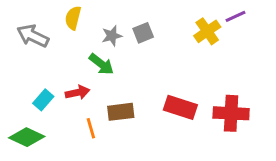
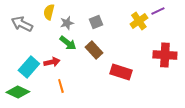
gray star: (112, 36) -> (67, 23), moved
cyan rectangle: (43, 100) -> (29, 67), size x1.5
brown rectangle: (121, 112) -> (94, 50), moved, turned 54
red cross: (231, 113) -> (165, 55), moved

